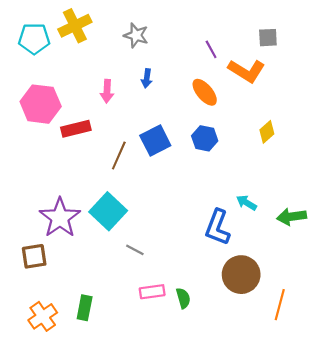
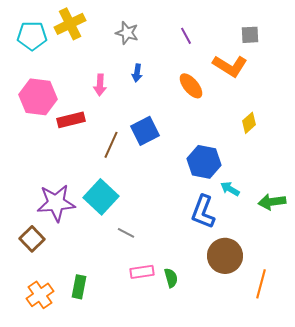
purple line: (211, 49) -> (186, 36), moved
blue hexagon: (205, 138) -> (204, 162), moved, size x1.4
purple star: (60, 218) -> (56, 203), turned 30
brown square: (34, 256) -> (32, 239), turned -35

